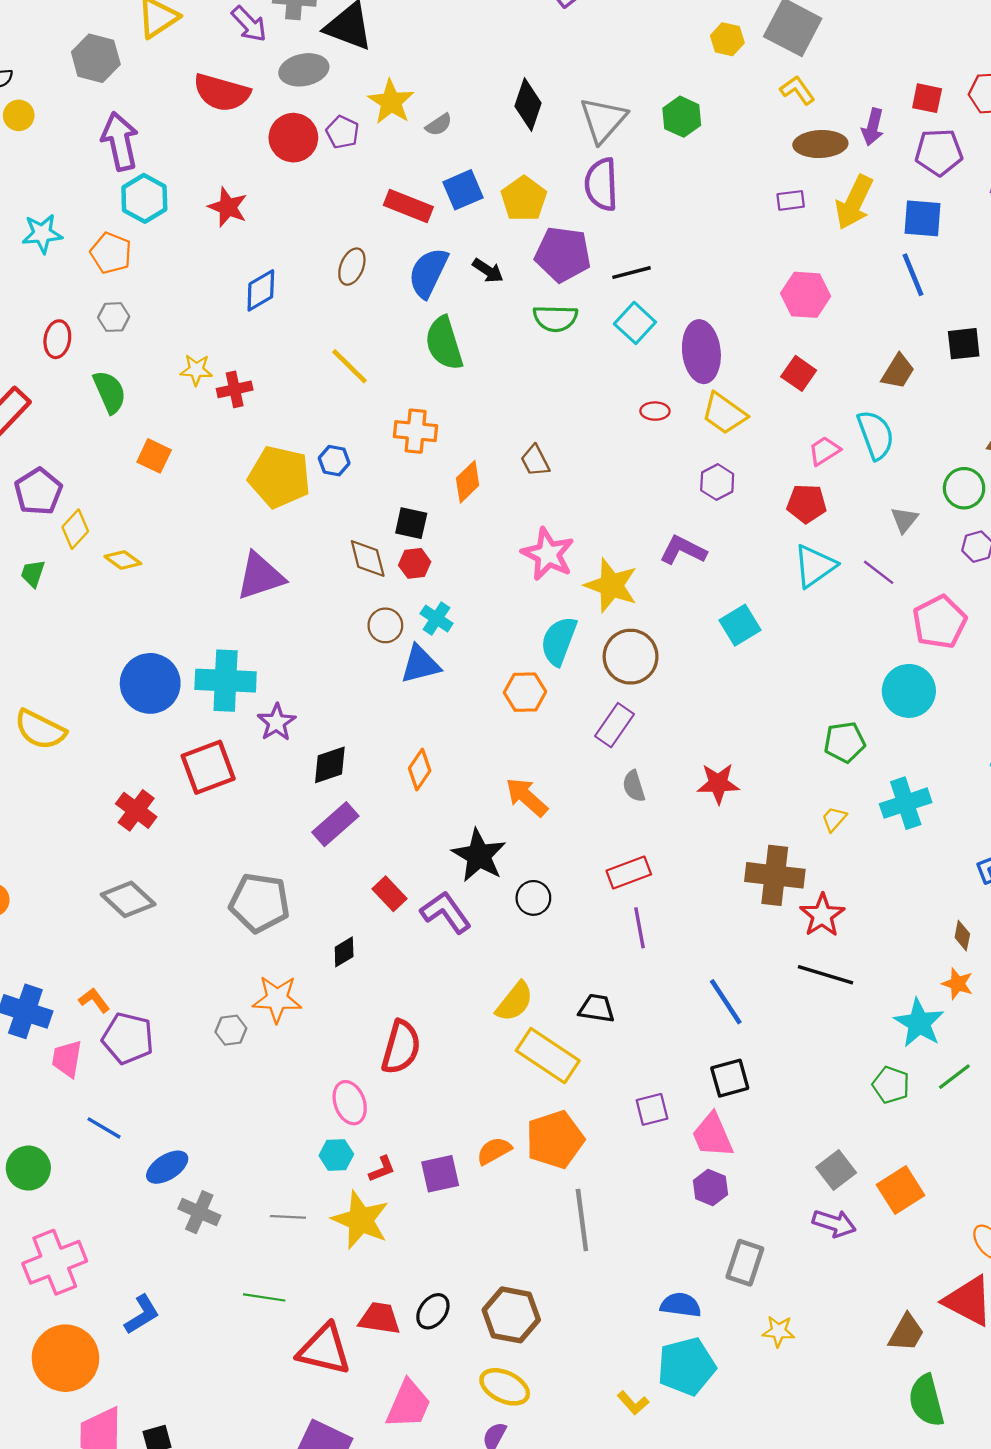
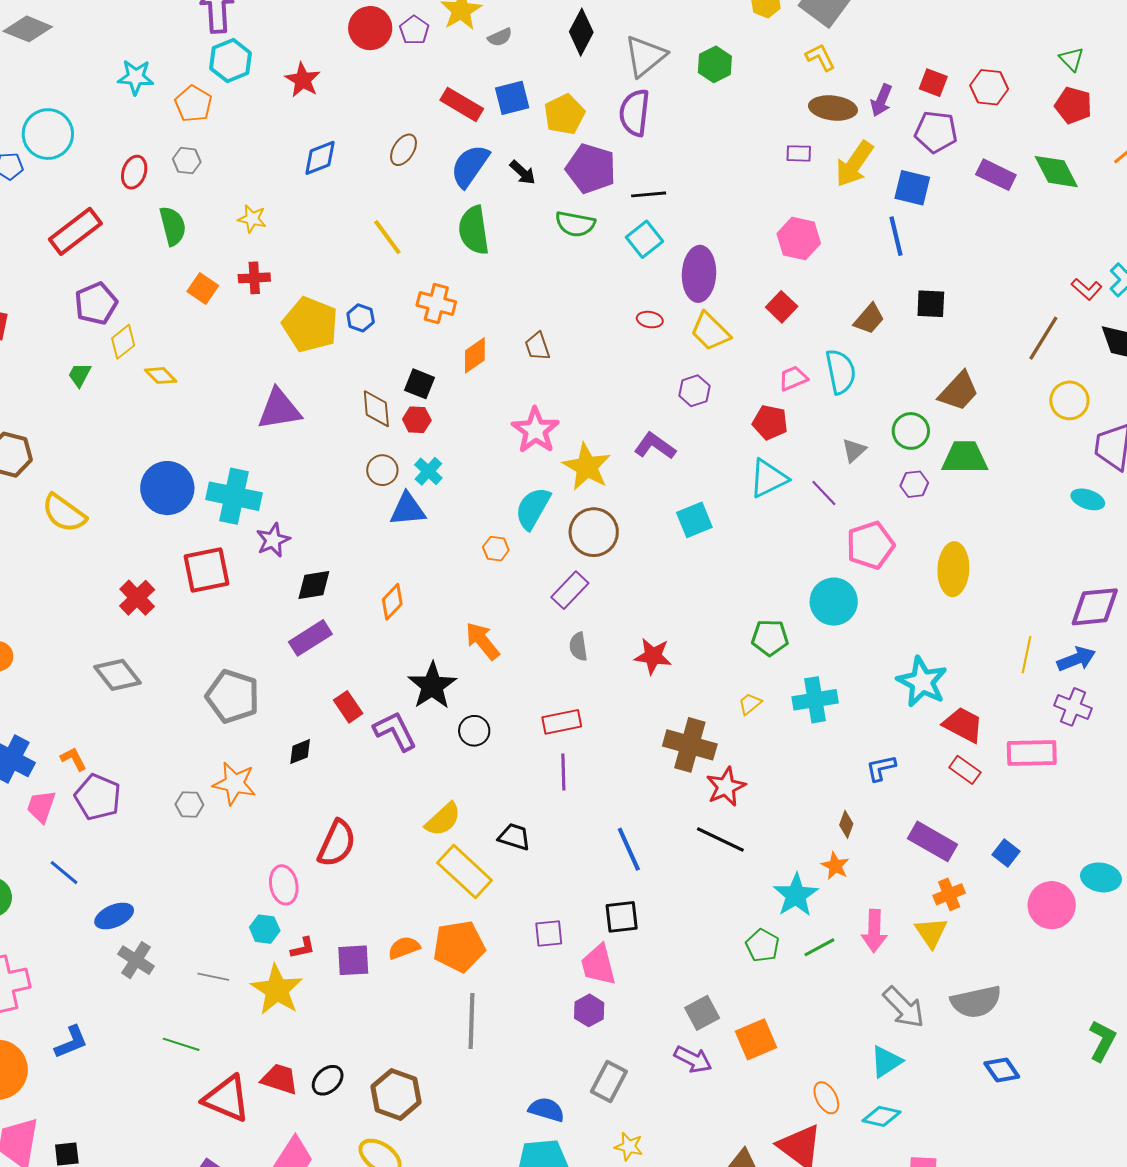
red cross: (235, 389) -> (254, 278), moved
orange hexagon: (525, 692) -> (496, 549), size x0.7

